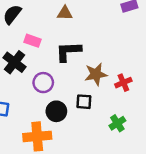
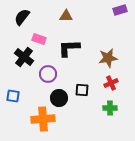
brown star: (96, 74) -> (108, 58), moved
red cross: (123, 83) -> (111, 83), moved
green cross: (117, 123) -> (110, 108), turned 32

